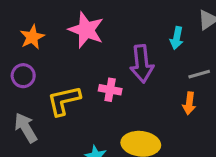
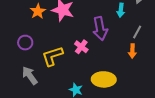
orange star: (32, 37) -> (38, 11), moved
gray line: (199, 74) -> (137, 32), turned -40
pink cross: (110, 90) -> (81, 47), turned 32

